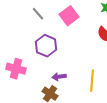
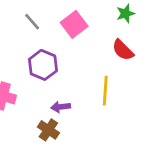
yellow line: (92, 81) -> (105, 91), moved

